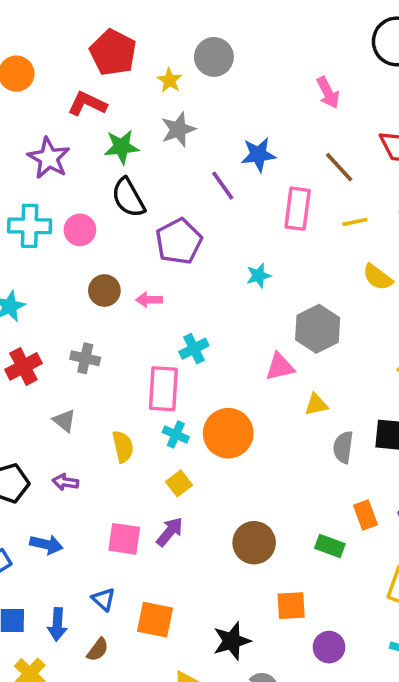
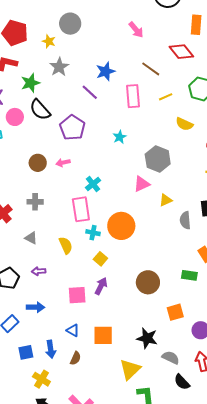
pink circle: (80, 230) -> (15, 117), moved
black star: (232, 641) -> (147, 338), turned -30

